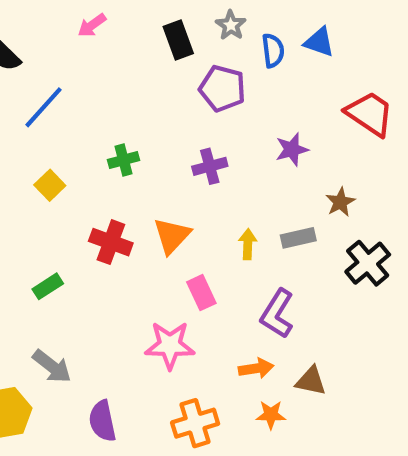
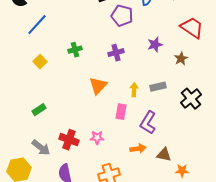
brown star: (340, 202) -> (181, 59), moved
red cross: (111, 242) -> (69, 140), moved
pink rectangle: (201, 293) -> (121, 112), moved, turned 35
pink star: (170, 345) -> (97, 138), size x0.6
orange star: (271, 415) -> (182, 171), moved

